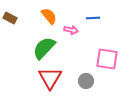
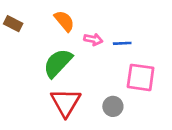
blue line: (93, 18) -> (122, 43), moved

